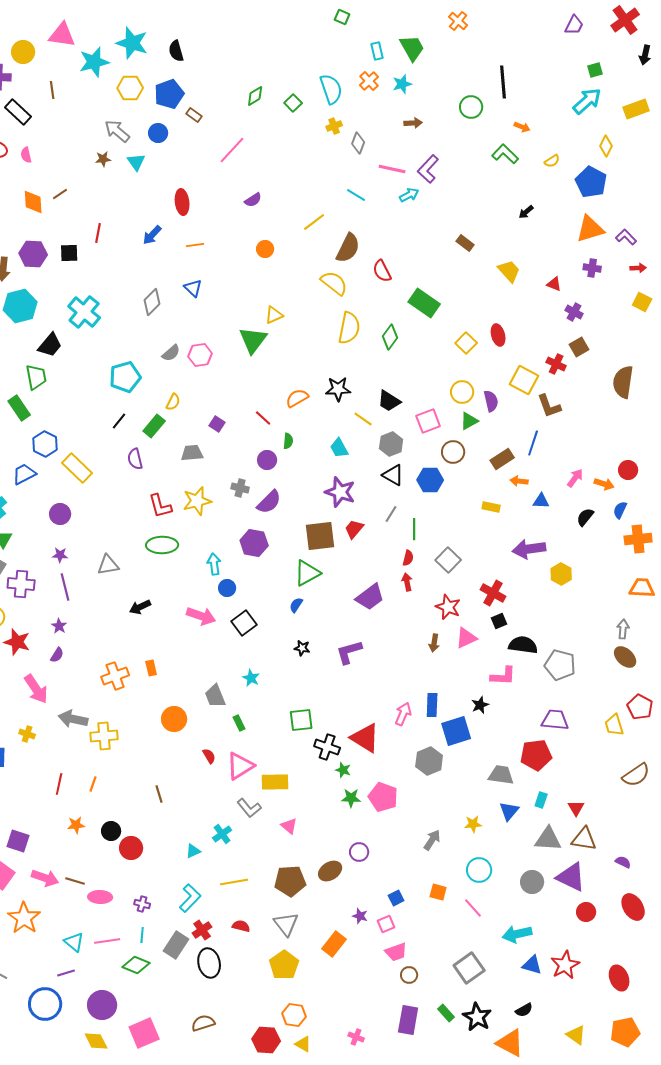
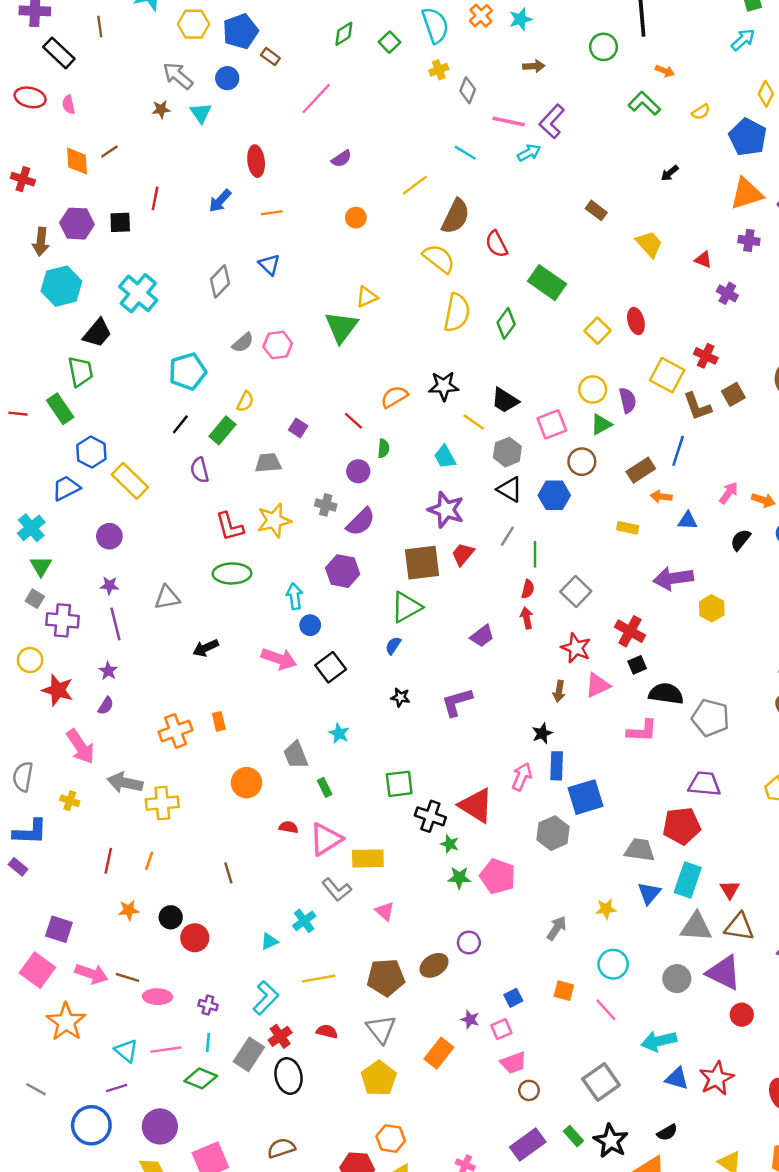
cyan arrow: (587, 101) -> (743, 40), size x0.7
brown square: (579, 347) -> (733, 394), moved
purple trapezoid: (370, 597) -> (482, 636), size x0.7
black star: (480, 705) -> (542, 733), moved
red semicircle: (209, 756) -> (289, 827), turned -49
cyan rectangle: (541, 800) -> (688, 880), size x1.8
purple rectangle: (408, 1020) -> (528, 1145), turned 44

